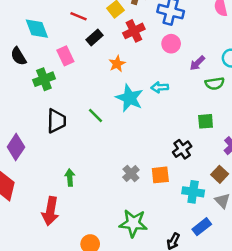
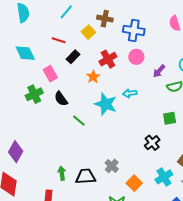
red cross: (134, 31) -> (108, 59), moved
black semicircle: (18, 56) -> (61, 99), moved
black trapezoid: (56, 121) -> (86, 176), moved, turned -90
orange square: (160, 175) -> (134, 183), moved, turned -35
cyan cross: (193, 192) -> (164, 177), turned -36

